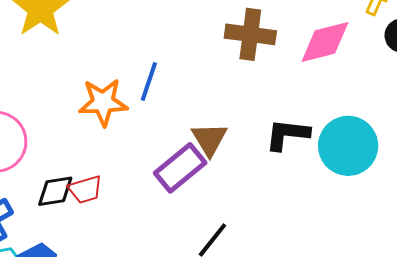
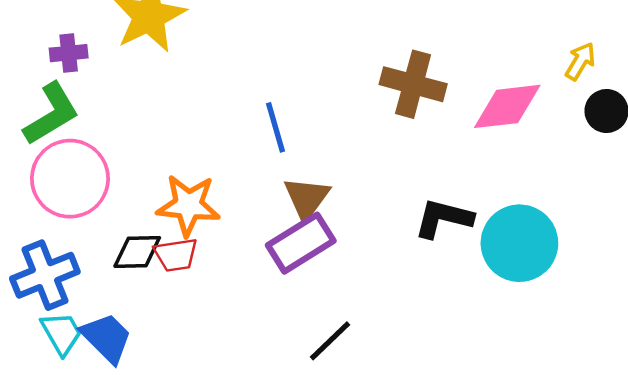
blue line: (149, 82) -> (275, 127), turned -42
orange star: (103, 102) -> (188, 205), moved
brown triangle: (209, 139) -> (307, 198), moved

